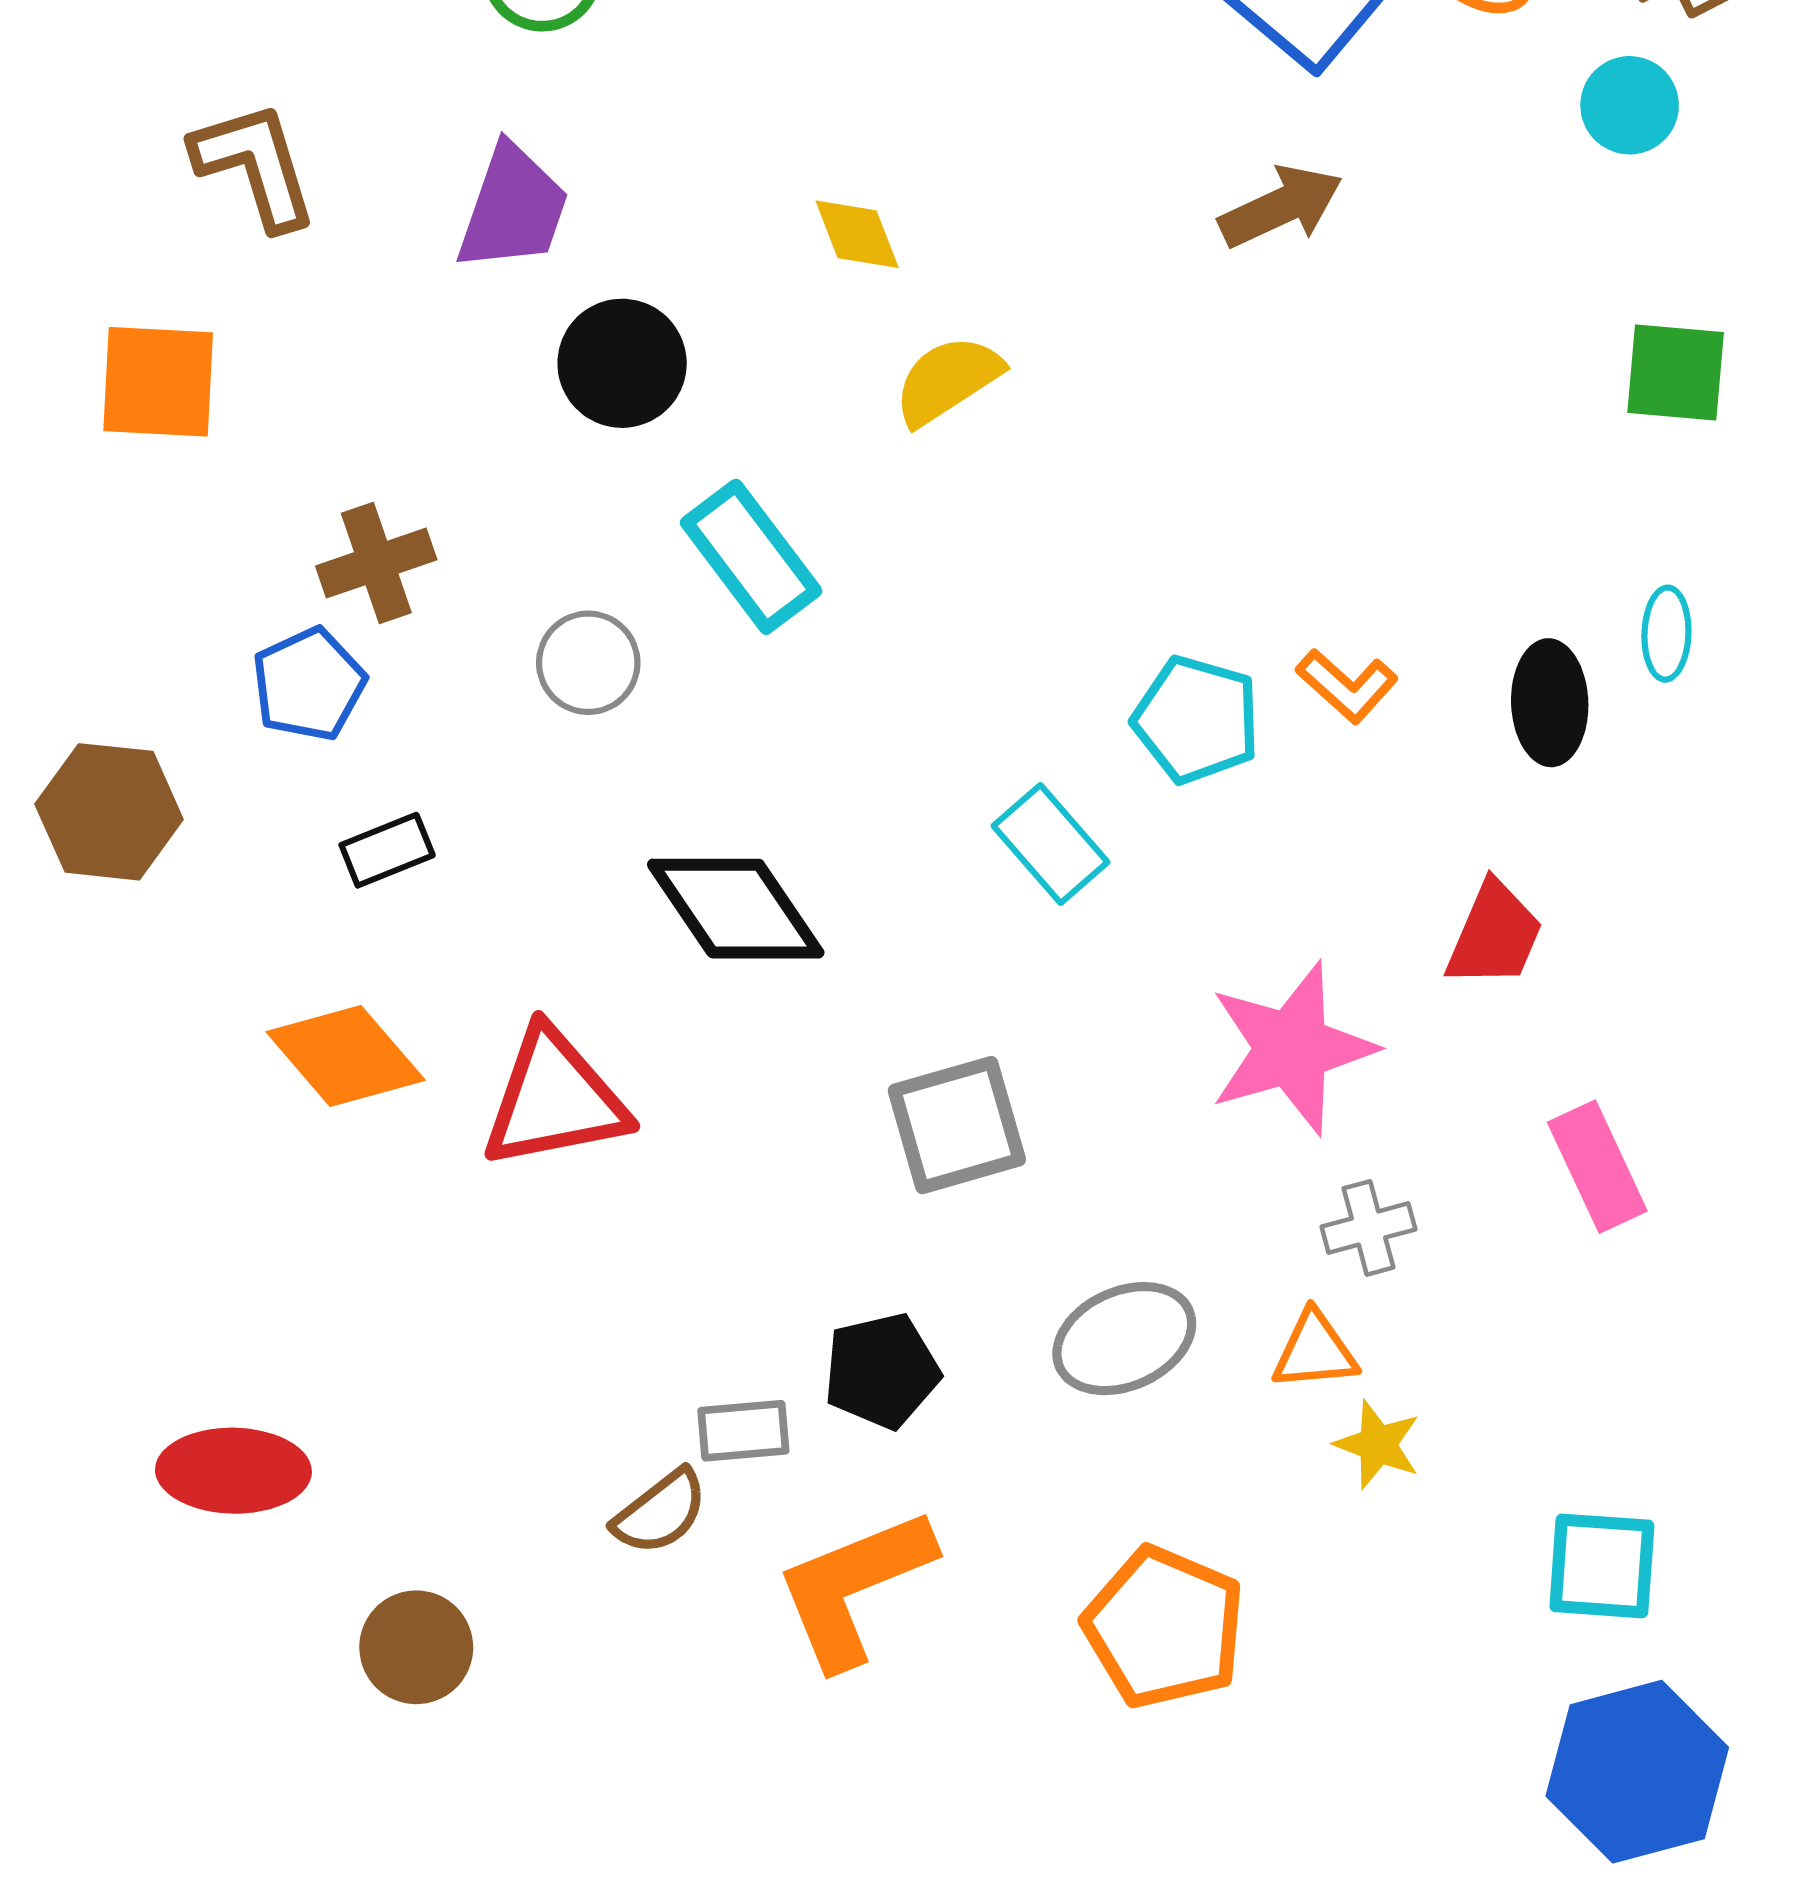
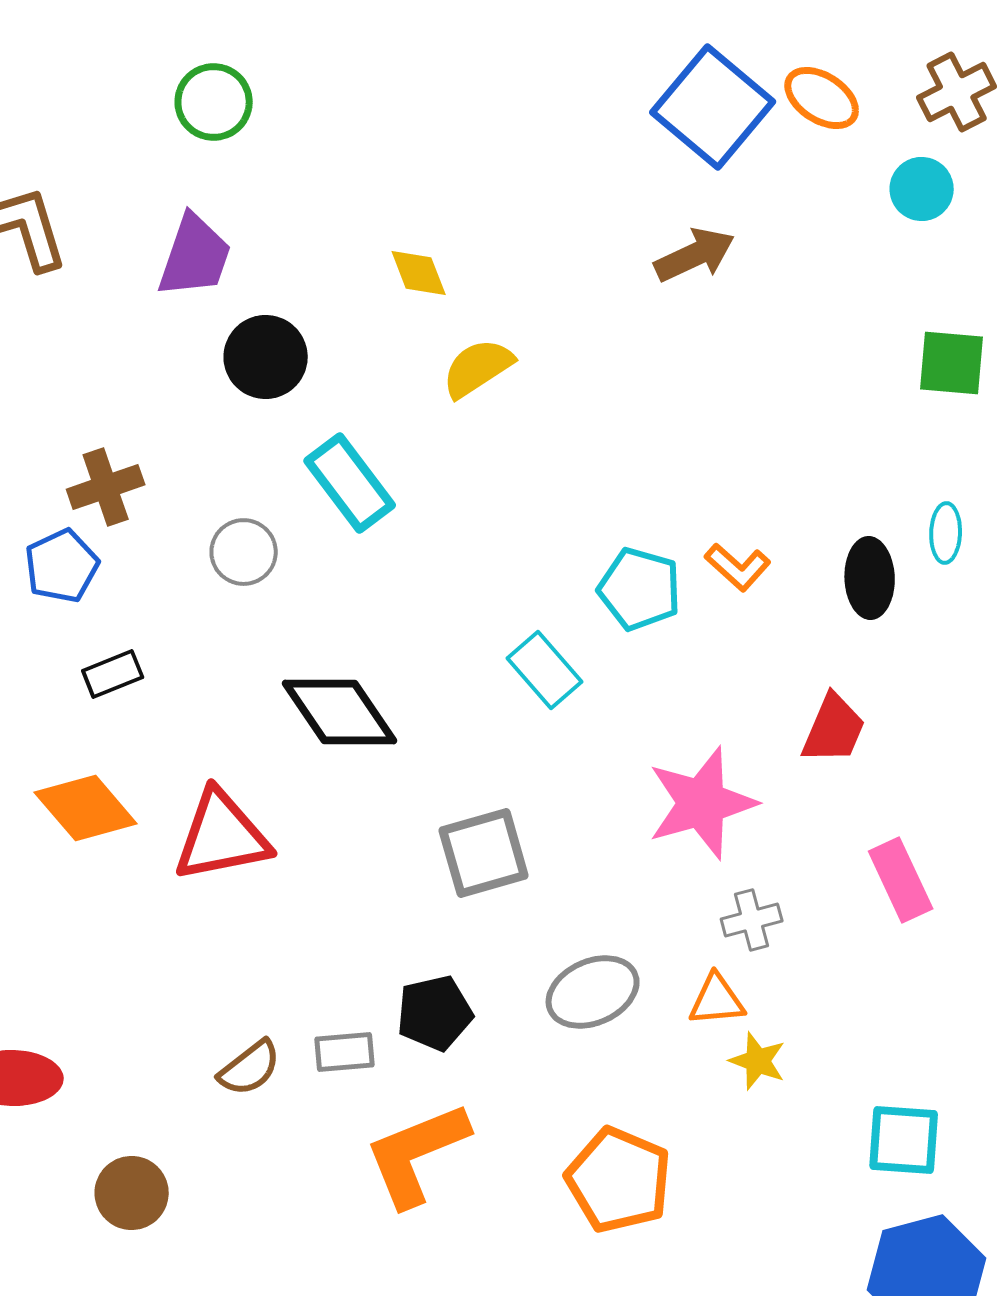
brown semicircle: (660, 1512) -> (250, 1068), moved

